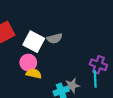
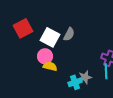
gray semicircle: (55, 38) -> (69, 34), turned -48

